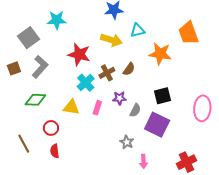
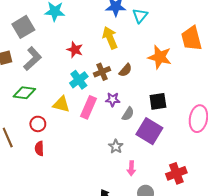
cyan triangle: (138, 30) -> (140, 16), moved, turned -42
yellow arrow: (111, 40) -> (110, 38), turned -135
red star: (79, 54) -> (75, 50), size x0.7
pink rectangle: (97, 108) -> (88, 107), size x1.5

